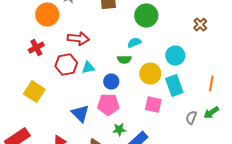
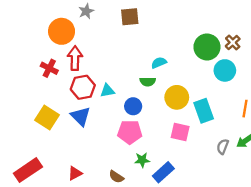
green circle: (146, 16) -> (207, 47), moved
red arrow: (78, 39) -> (75, 58), moved, turned -95
red cross: (36, 48) -> (49, 68), turned -35
cyan circle: (175, 56) -> (225, 70), moved
blue triangle: (80, 114) -> (81, 116), moved

